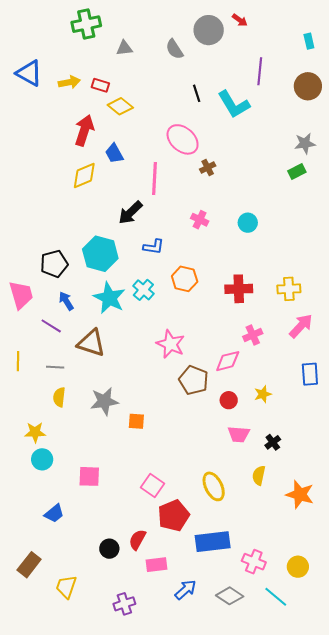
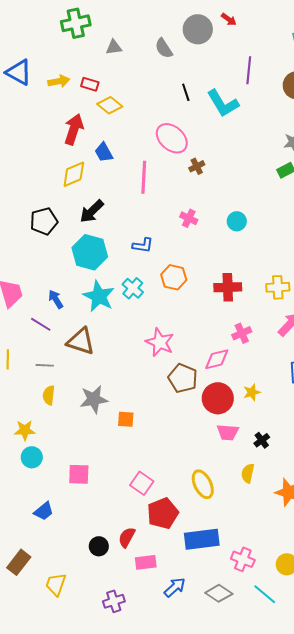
black arrow: (130, 213) -> (92, 211), moved
black pentagon: (54, 264) -> (44, 221), moved
red circle: (229, 400) -> (218, 398), size x1.8

